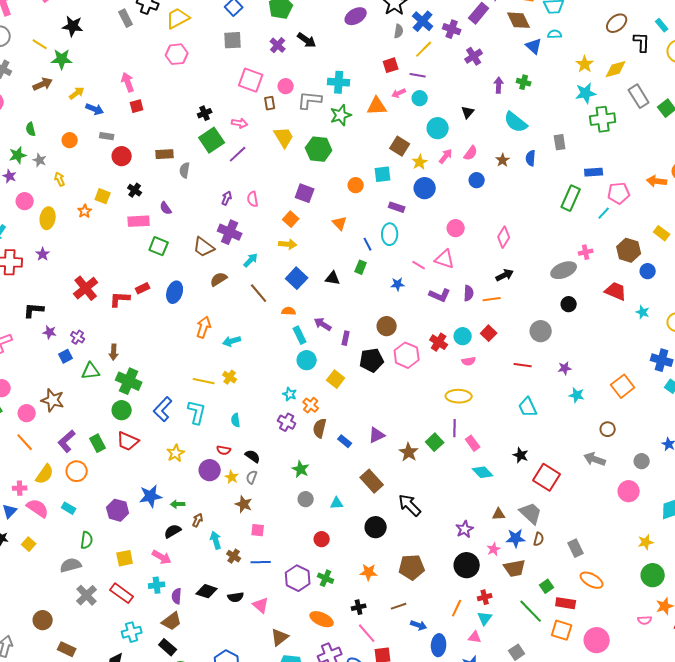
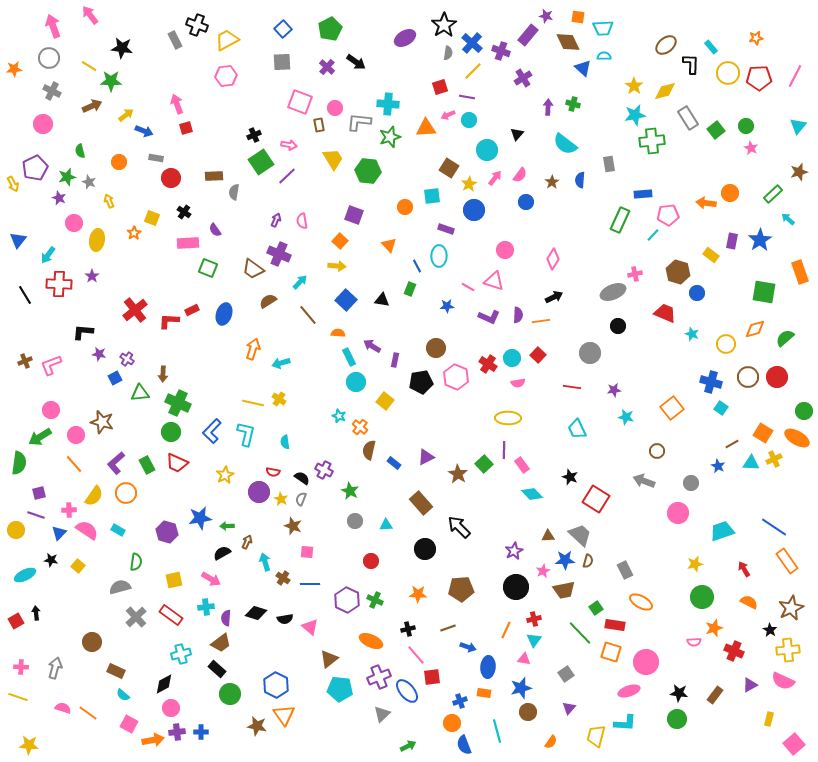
purple cross: (287, 422) -> (324, 470), moved

